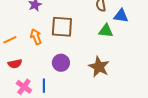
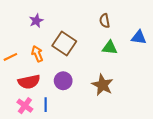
blue triangle: (121, 16) -> (139, 37), moved
brown square: (62, 27) -> (64, 43), turned 30
red semicircle: (15, 64) -> (29, 82), moved, size x1.5

